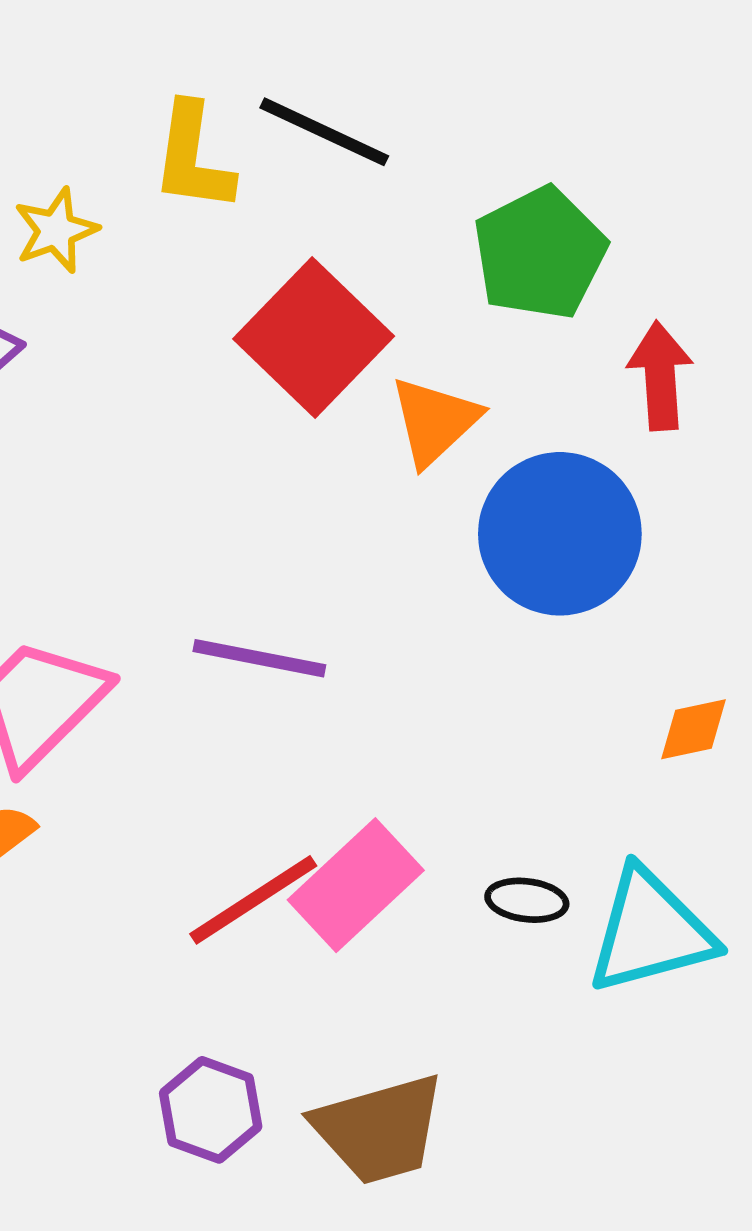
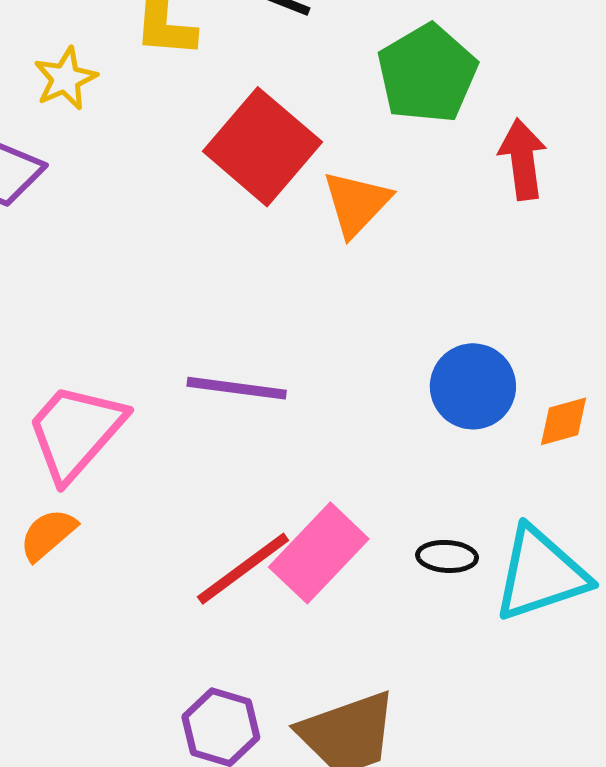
blue circle: (560, 534) -> (473, 386), moved, size x0.7

